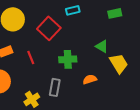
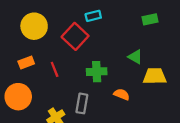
cyan rectangle: (73, 10) -> (93, 16), moved
yellow trapezoid: (119, 63) -> (155, 76), turned -60
orange semicircle: (90, 79) -> (122, 94), turned 40

